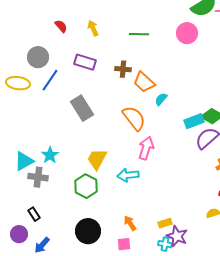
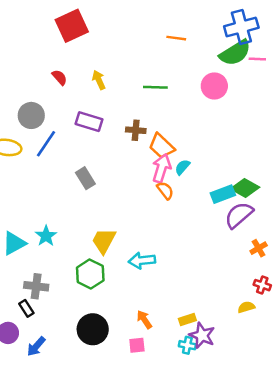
gray rectangle: (82, 108) -> (85, 178), size x0.7
orange semicircle: (134, 118) -> (165, 190), moved, size x0.6
pink arrow: (146, 148) -> (161, 168), moved
gray cross: (38, 177) -> (36, 286), moved

